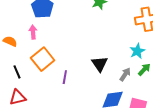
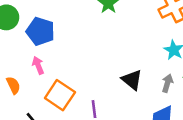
orange semicircle: (10, 41) -> (13, 85), turned 56

